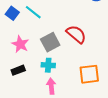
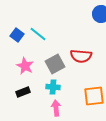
red semicircle: (76, 34) -> (81, 56), turned 145

